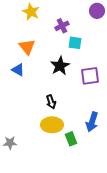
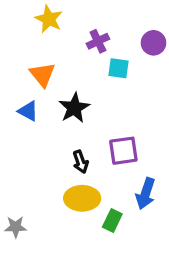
purple circle: (97, 11) -> (154, 43), moved
black star: (60, 66) -> (74, 108), moved
purple square: (90, 76) -> (123, 151), moved
green rectangle: (71, 139) -> (112, 220), turned 48

